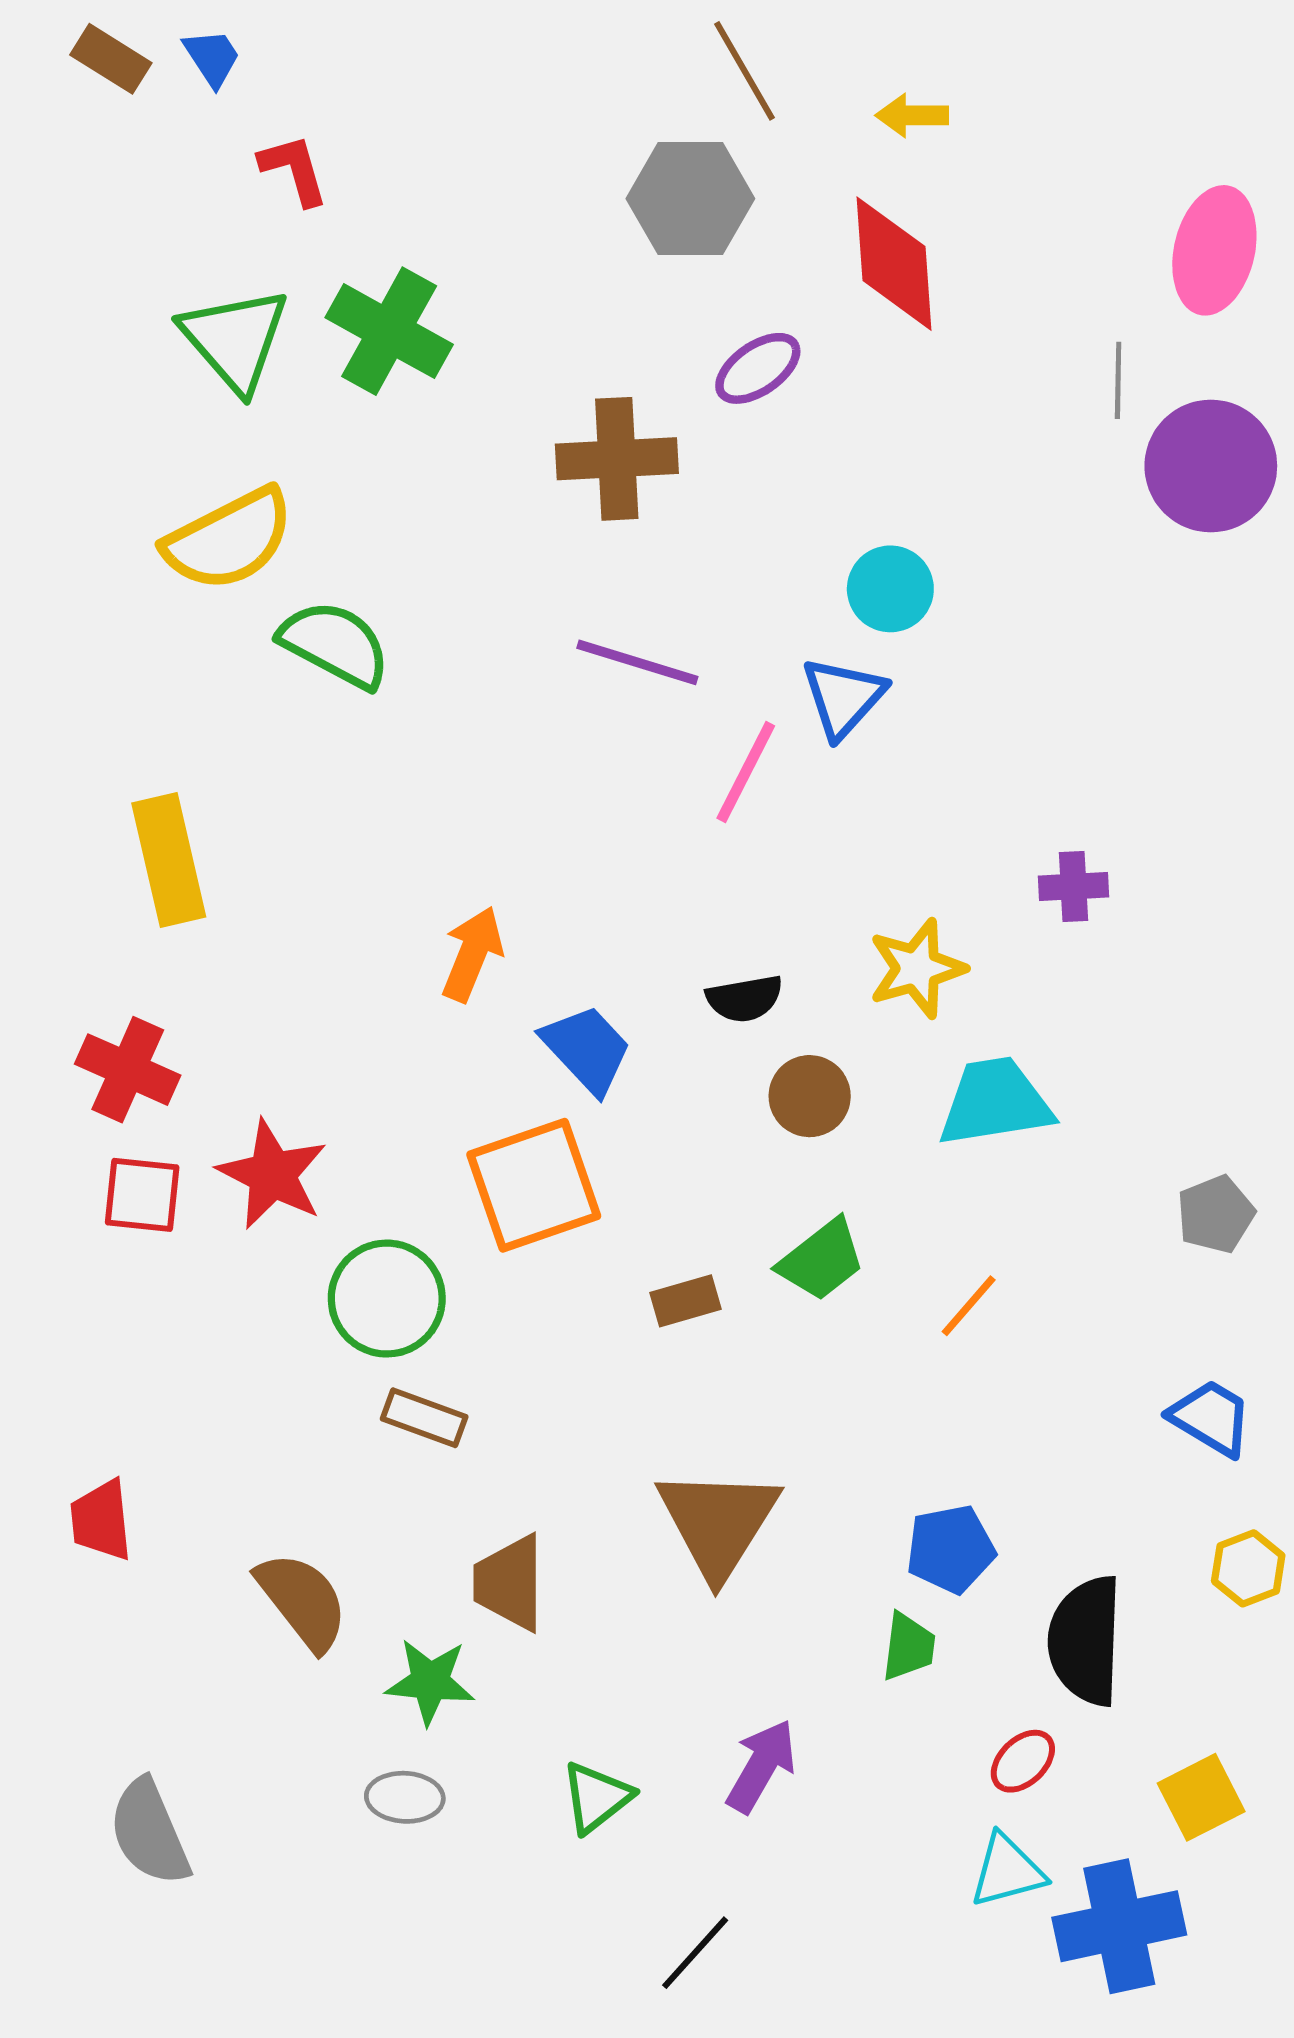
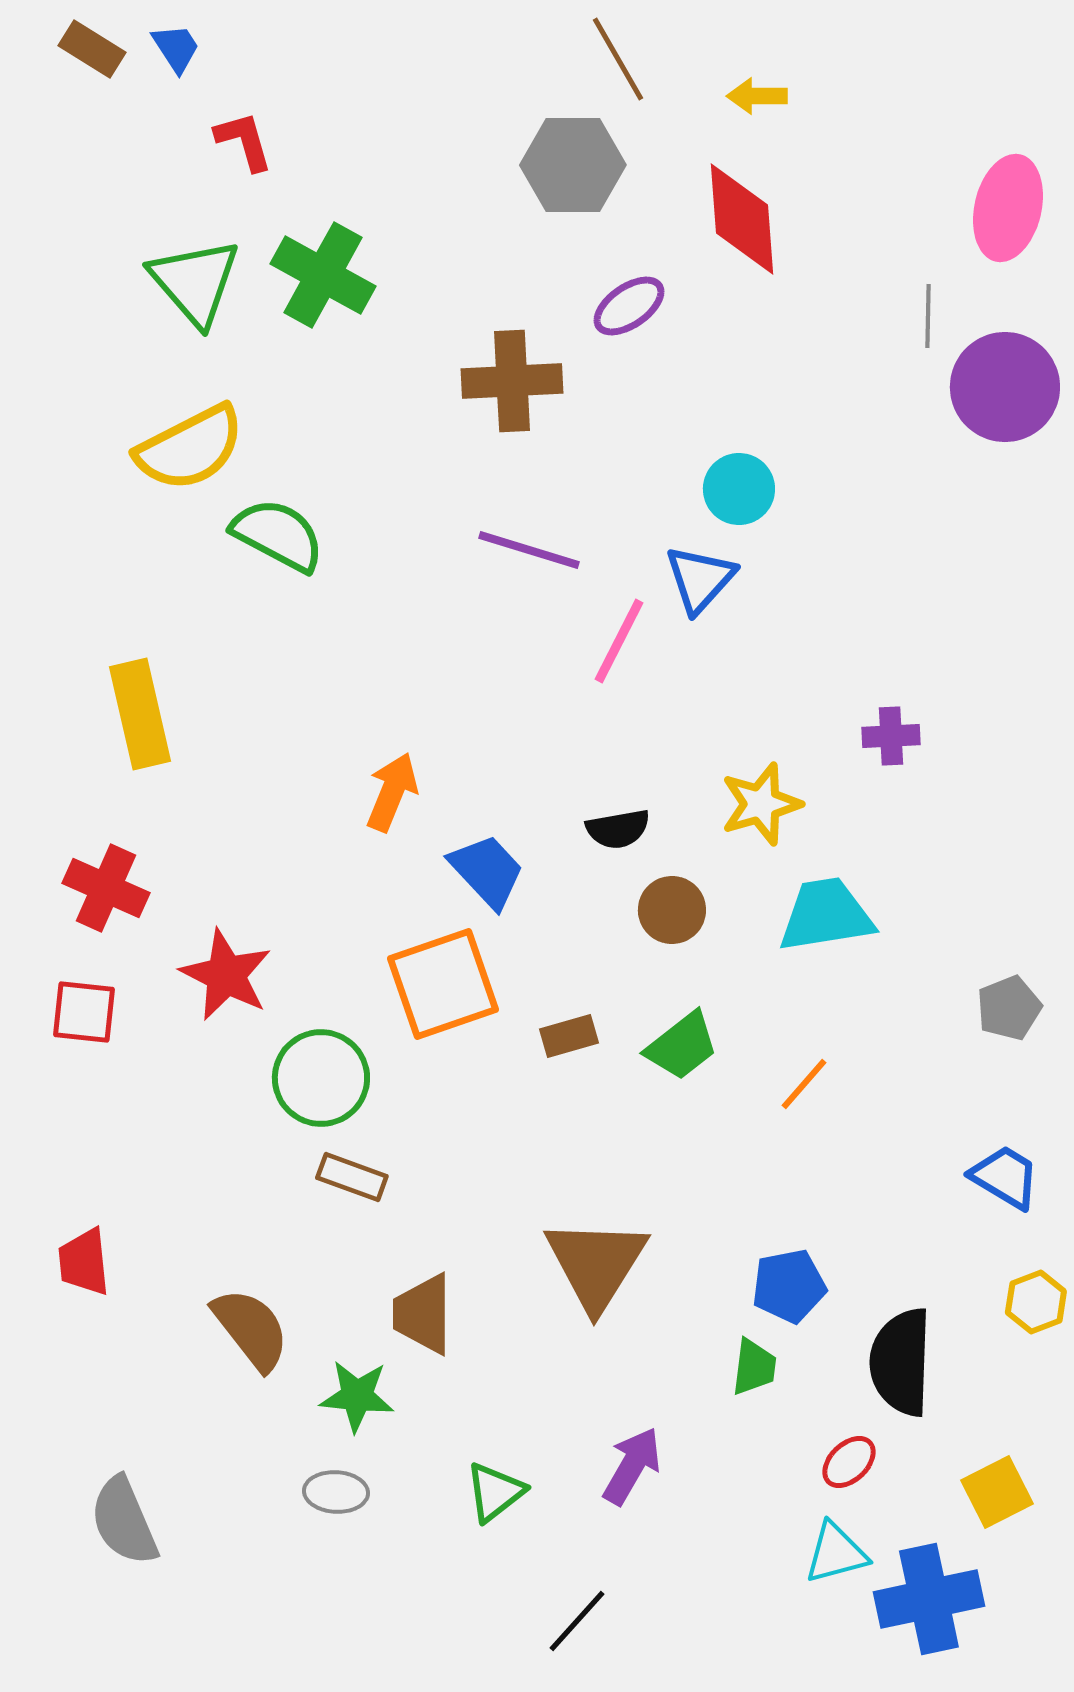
red square: (142, 1195) -> (84, 1012), moved
brown rectangle: (686, 1301) -> (569, 1036), moved

